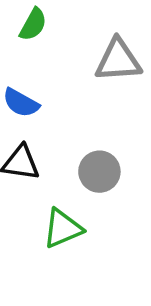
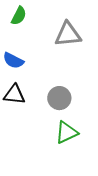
green triangle: (63, 228) -> (66, 132), moved

